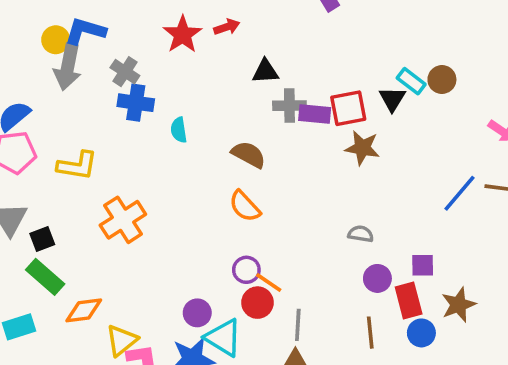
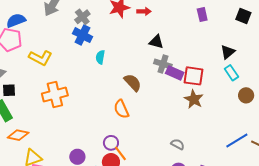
brown circle: (442, 80) -> (246, 95), moved
black triangle: (392, 99) -> (228, 52), moved

